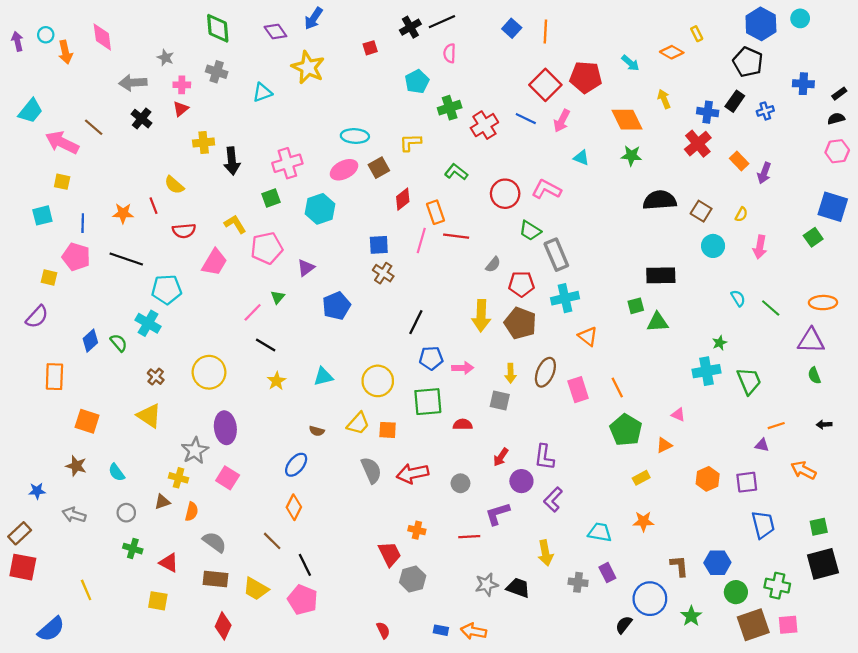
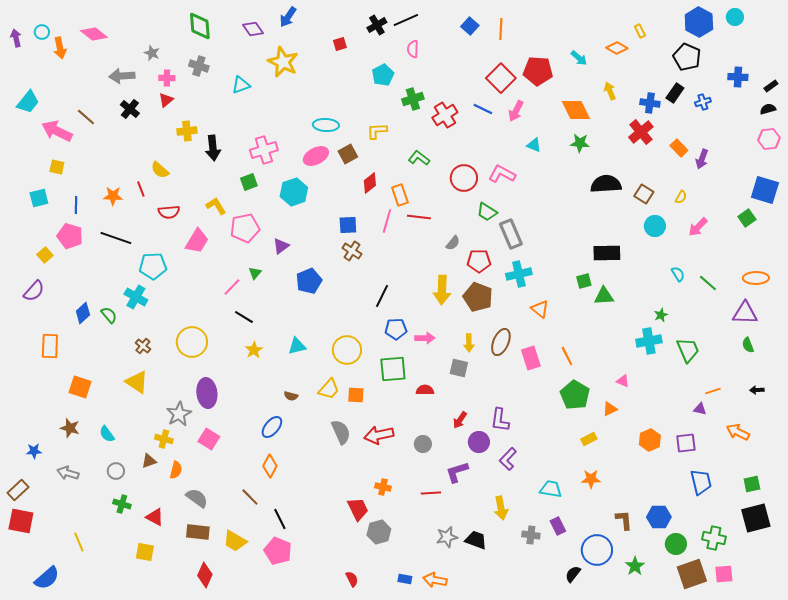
pink diamond: (102, 37) -> (94, 34), turned -44
pink arrow: (760, 247) -> (698, 227), turned 35
yellow square: (49, 278) -> (45, 255), turned 35

